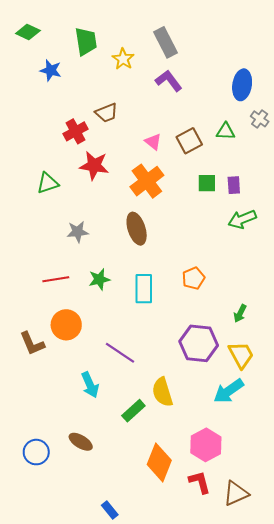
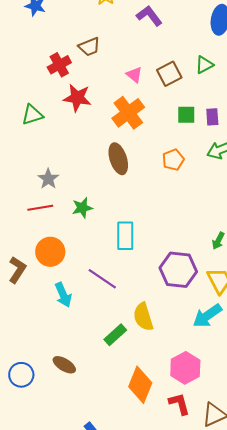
green triangle: (226, 131) -> (204, 65), turned -30
gray star: (78, 232) -> (48, 179), moved, turned -30
orange pentagon: (193, 278) -> (173, 160), moved
cyan rectangle: (144, 289) -> (125, 236), moved
brown L-shape: (32, 343) -> (17, 270), turned -124
cyan arrow: (90, 385) -> (63, 295), moved

